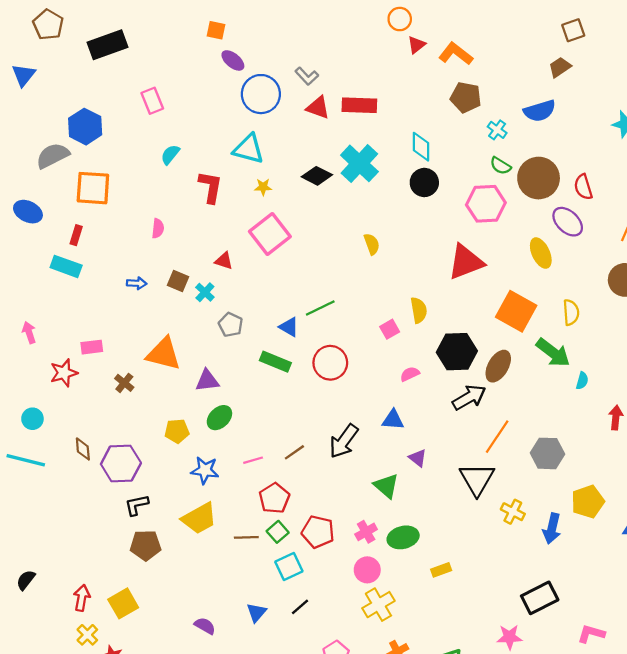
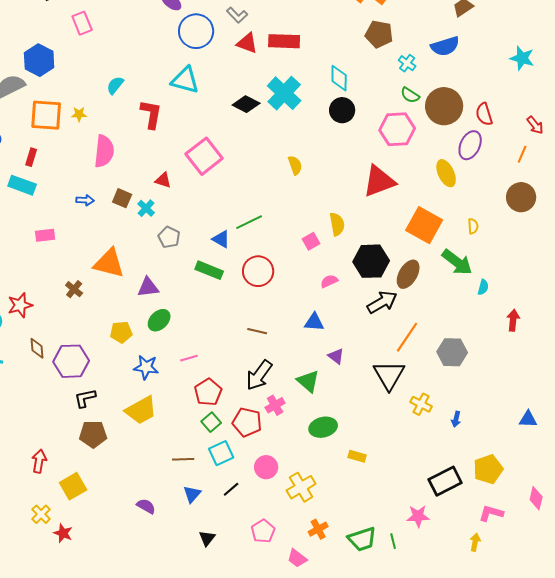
pink rectangle: (152, 101) -> (82, 23), moved
yellow star: (263, 187) -> (79, 114), moved
purple ellipse: (568, 222) -> (470, 145), turned 72
pink semicircle: (158, 228) -> (104, 151), size x1.8
yellow semicircle: (571, 312) -> (473, 226), size x0.7
pink rectangle: (92, 347) -> (45, 235), moved
red star: (64, 373) -> (20, 305), moved
black arrow: (344, 441) -> (259, 375), moved
brown line: (294, 452) -> (257, 331), moved, turned 48
yellow pentagon: (588, 502) -> (488, 469), moved
blue arrow: (552, 528) -> (456, 419), size x0.6
pink cross: (366, 532) -> (275, 405), moved
brown line: (246, 537) -> (183, 459), moved
pink circle: (367, 570) -> (266, 467), moved
yellow rectangle: (441, 570) -> (357, 456), turned 36
red arrow: (82, 598) -> (39, 461), moved

